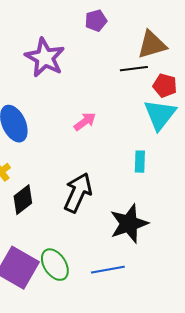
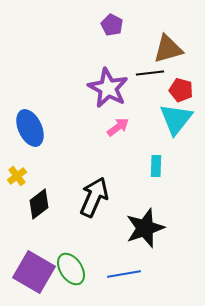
purple pentagon: (96, 21) -> (112, 25), turned -30
purple star: (45, 58) -> (108, 88), moved
pink arrow: (85, 122) -> (118, 127), moved

